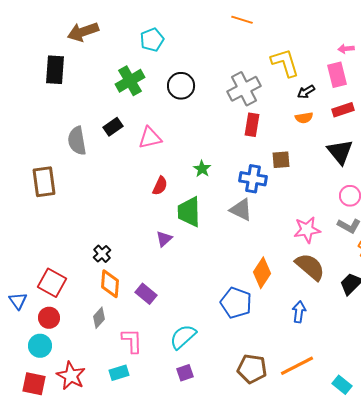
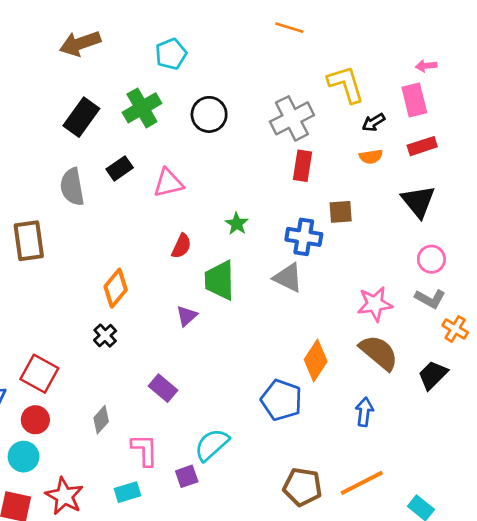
black rectangle: (55, 70) -> (81, 117), moved, turned 32
orange diamond: (110, 284) -> (116, 288), moved, turned 36
purple square: (185, 373) -> (187, 476), moved

